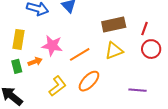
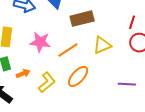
brown rectangle: (114, 25) -> (82, 19), moved
orange arrow: (35, 62) -> (23, 74), moved

